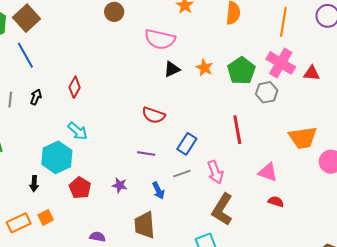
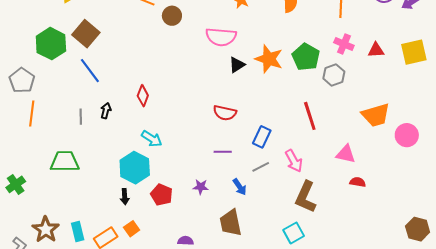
pink cross: (281, 63) -> (344, 44), size x0.7
orange star: (204, 68) -> (269, 59), size x1.6
black arrow: (34, 184) -> (125, 197), moved

